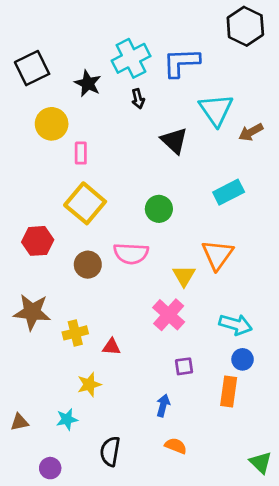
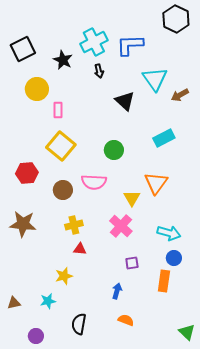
yellow cross: (75, 333) -> (74, 225), moved

